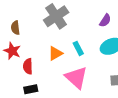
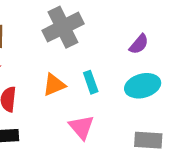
pink triangle: (76, 78) -> (81, 127), size x0.7

